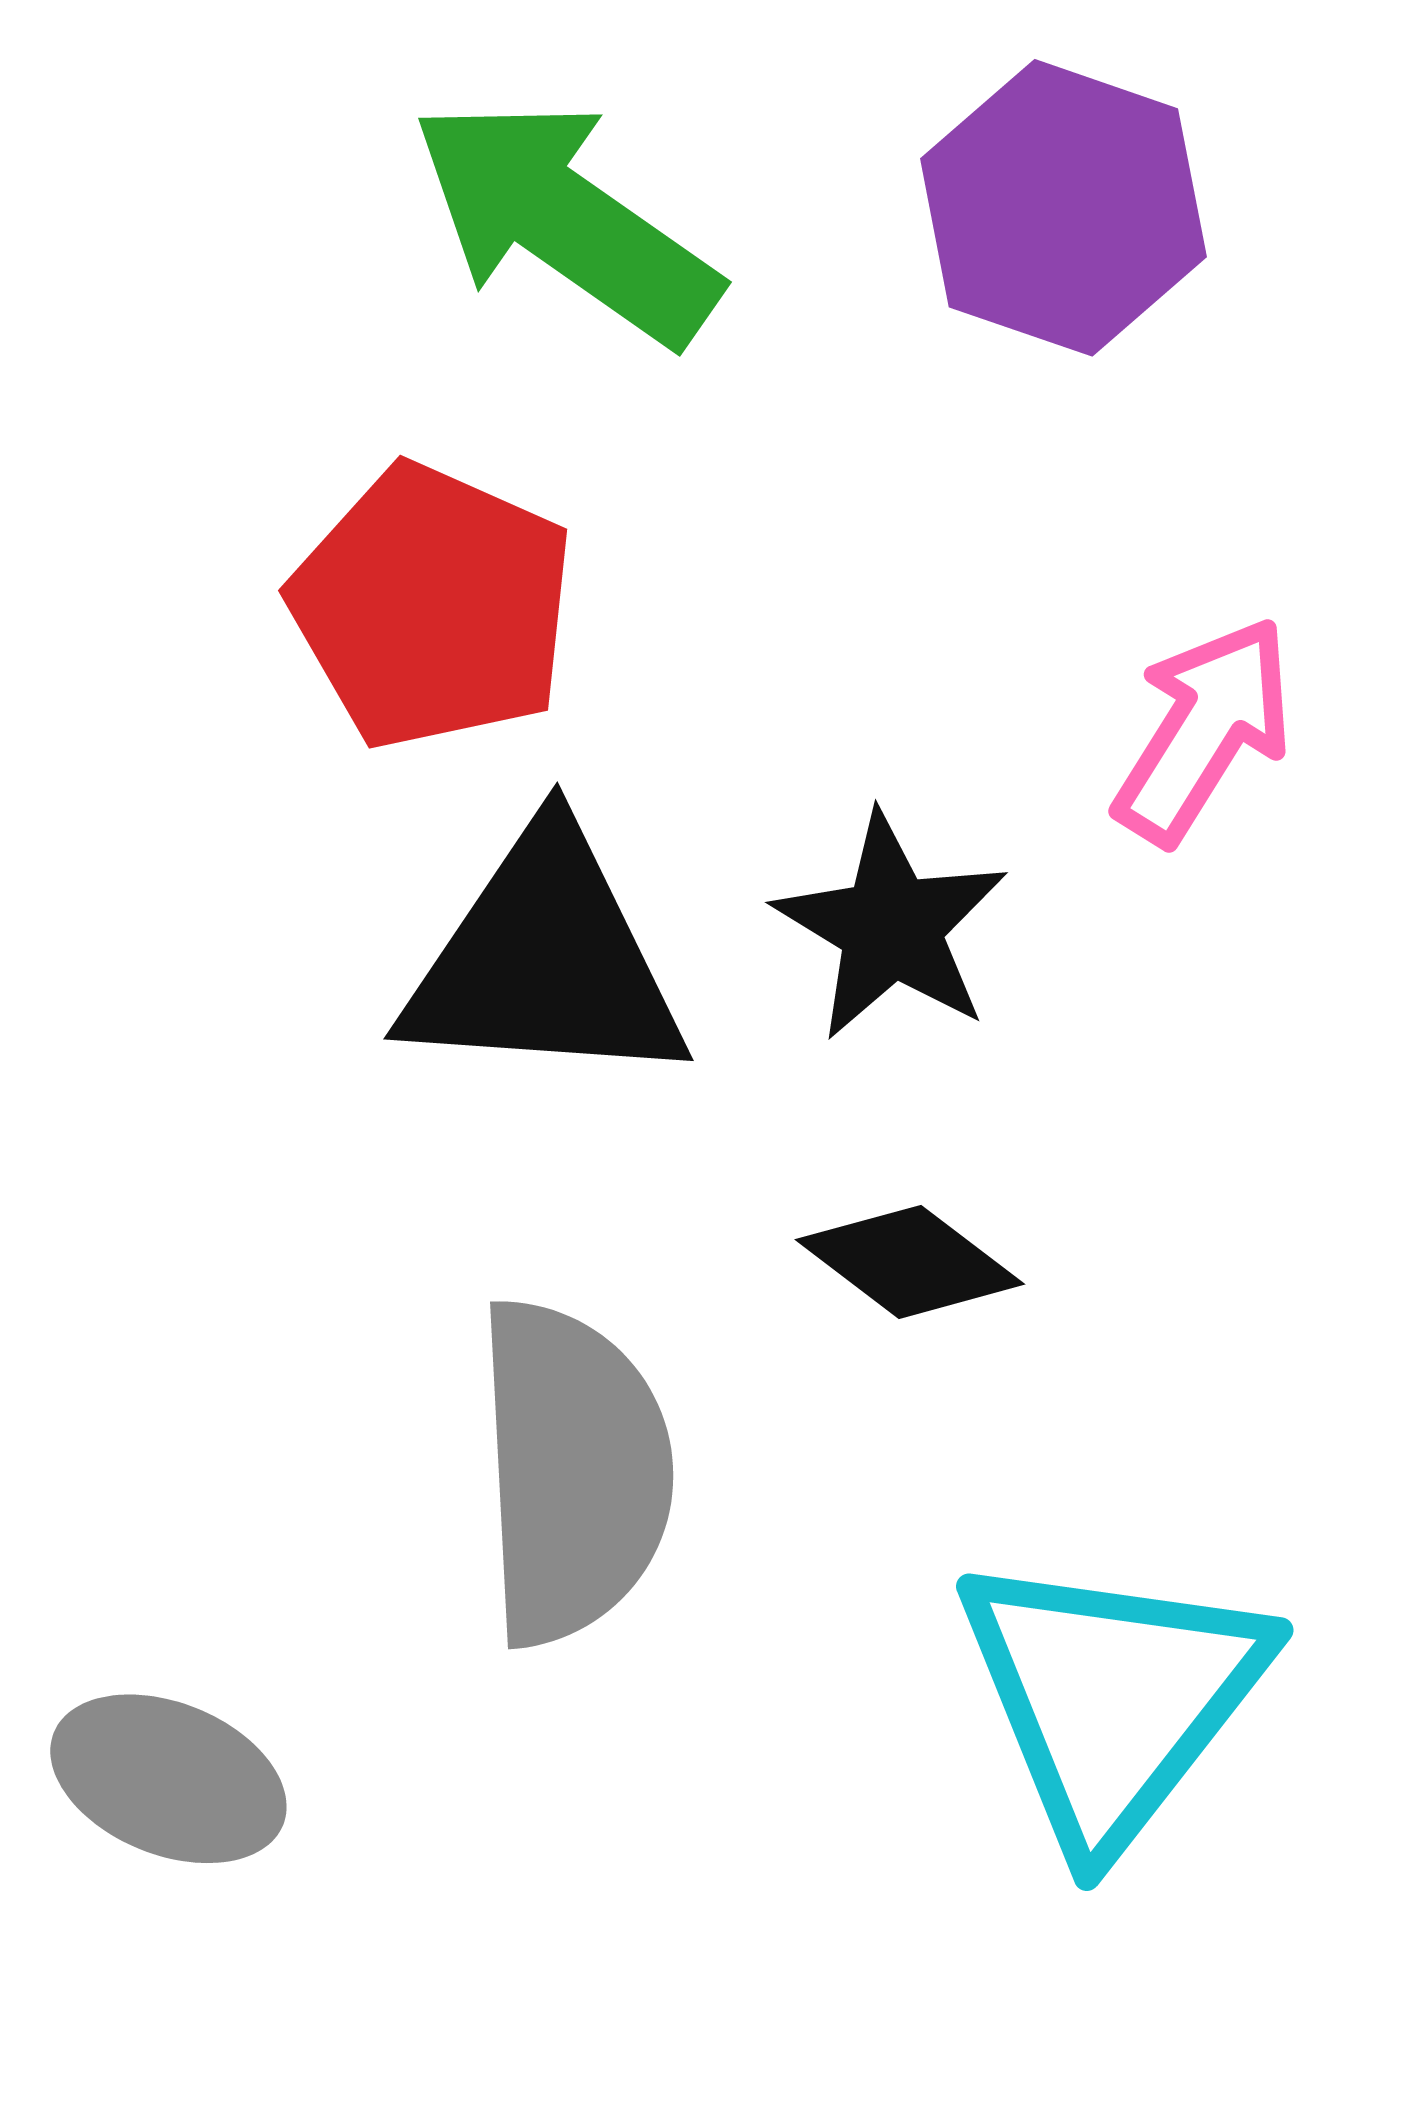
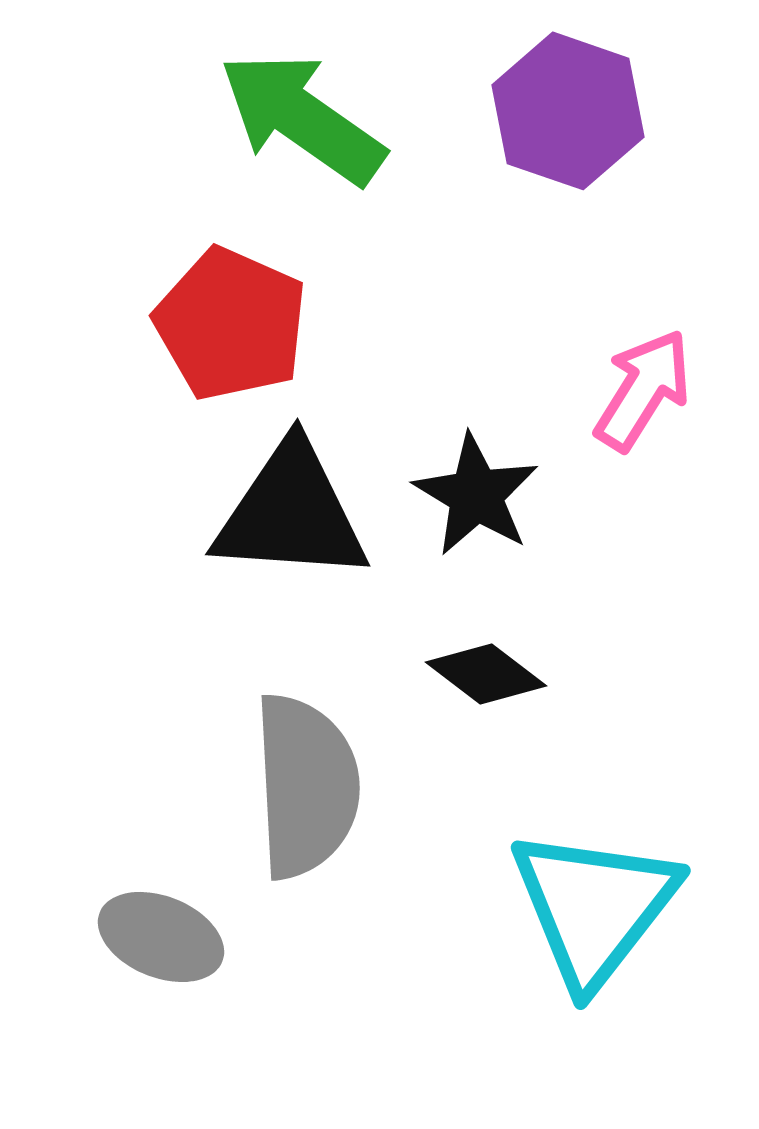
gray ellipse: (168, 1779) -> (161, 937), moved

